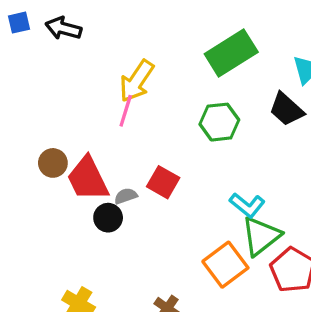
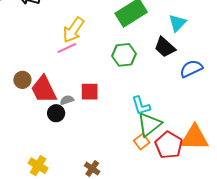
pink line: (126, 111) -> (67, 48), turned 48
red square: (163, 182) -> (90, 92), turned -30
cyan L-shape: (247, 205) -> (141, 106), turned 35
orange square: (225, 265) -> (142, 142), moved, size x0.6

